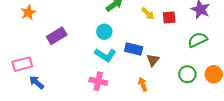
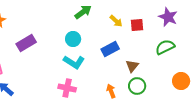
blue rectangle: (134, 49) -> (110, 49), moved, turned -42
brown triangle: (153, 60) -> (132, 66), moved
green circle: (187, 74) -> (137, 86), moved

